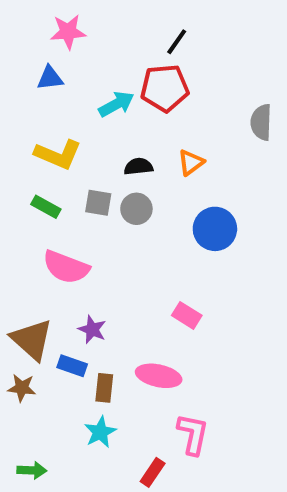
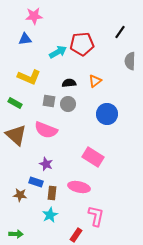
black line: (177, 42) -> (120, 32), moved
green rectangle: (46, 207) -> (15, 103), moved
pink semicircle: (66, 267) -> (46, 130), moved
pink rectangle: (187, 315) -> (93, 157), size x1.5
brown triangle: (32, 340) -> (16, 135), moved
brown star: (22, 388) -> (20, 195), moved

